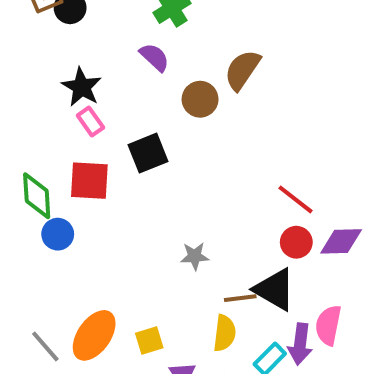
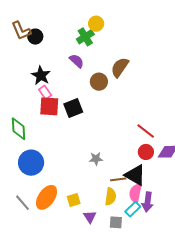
red square: (89, 181) -> (49, 106), moved
blue circle: (58, 234) -> (31, 163), moved, size x1.6
pink semicircle: (328, 325) -> (135, 193), moved

